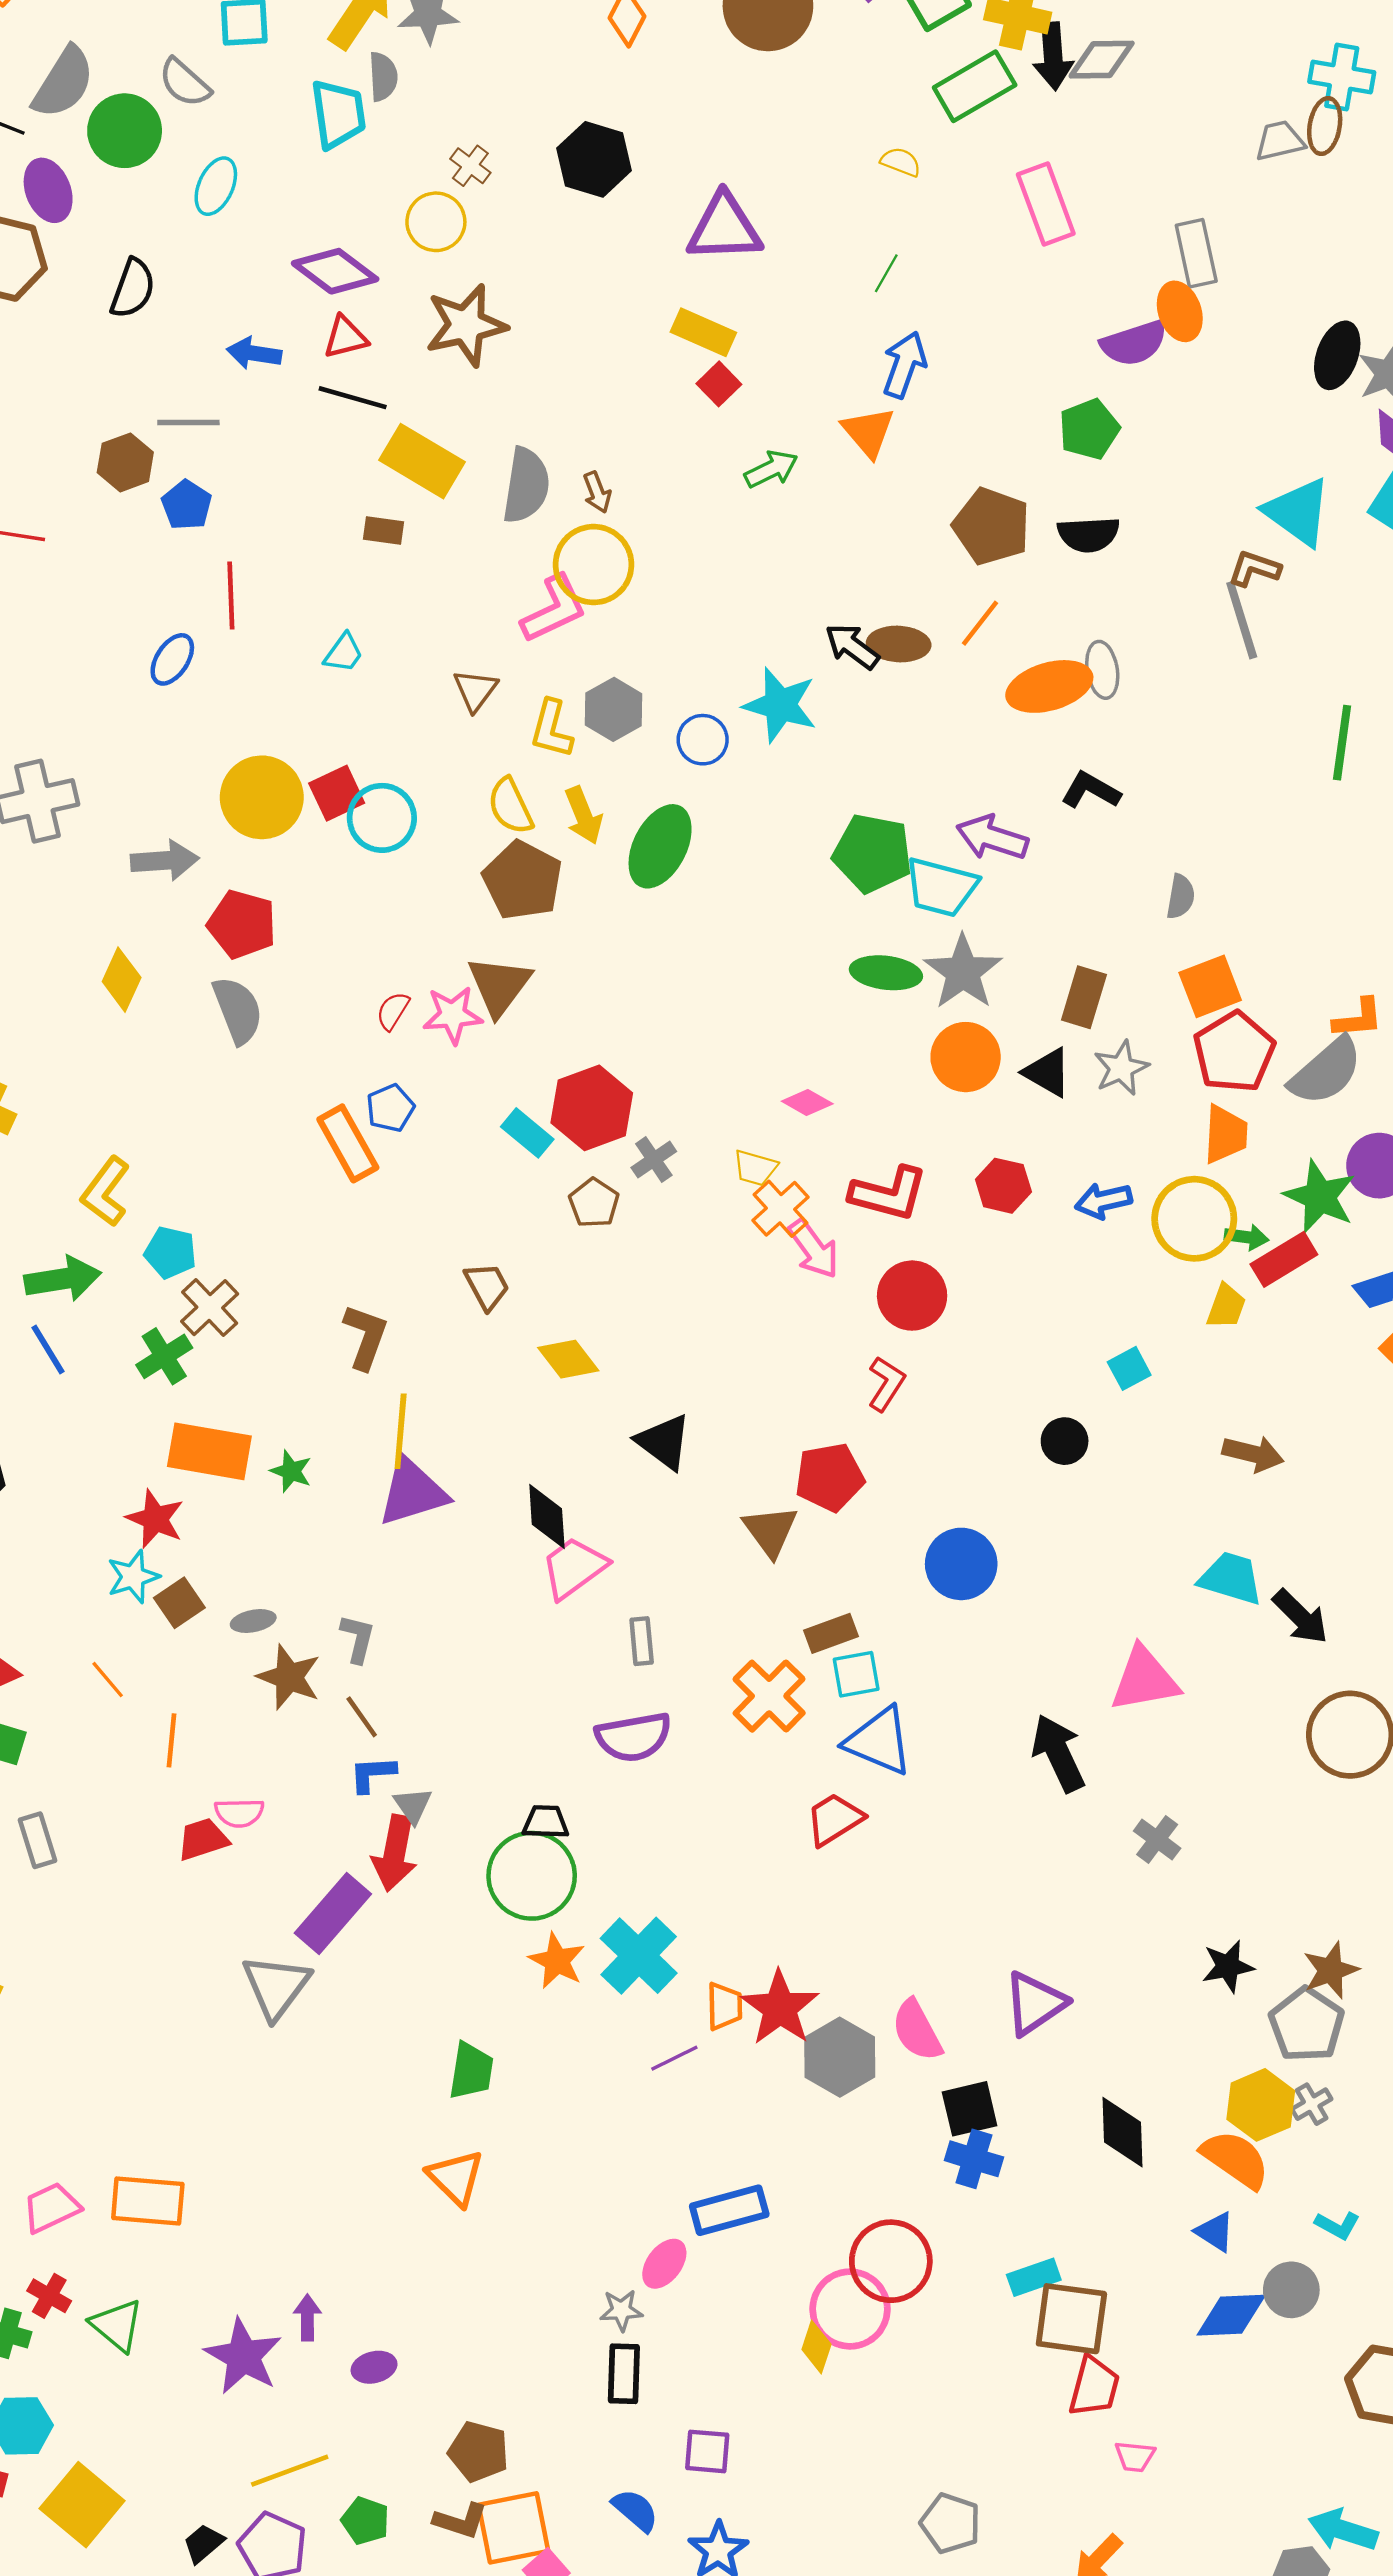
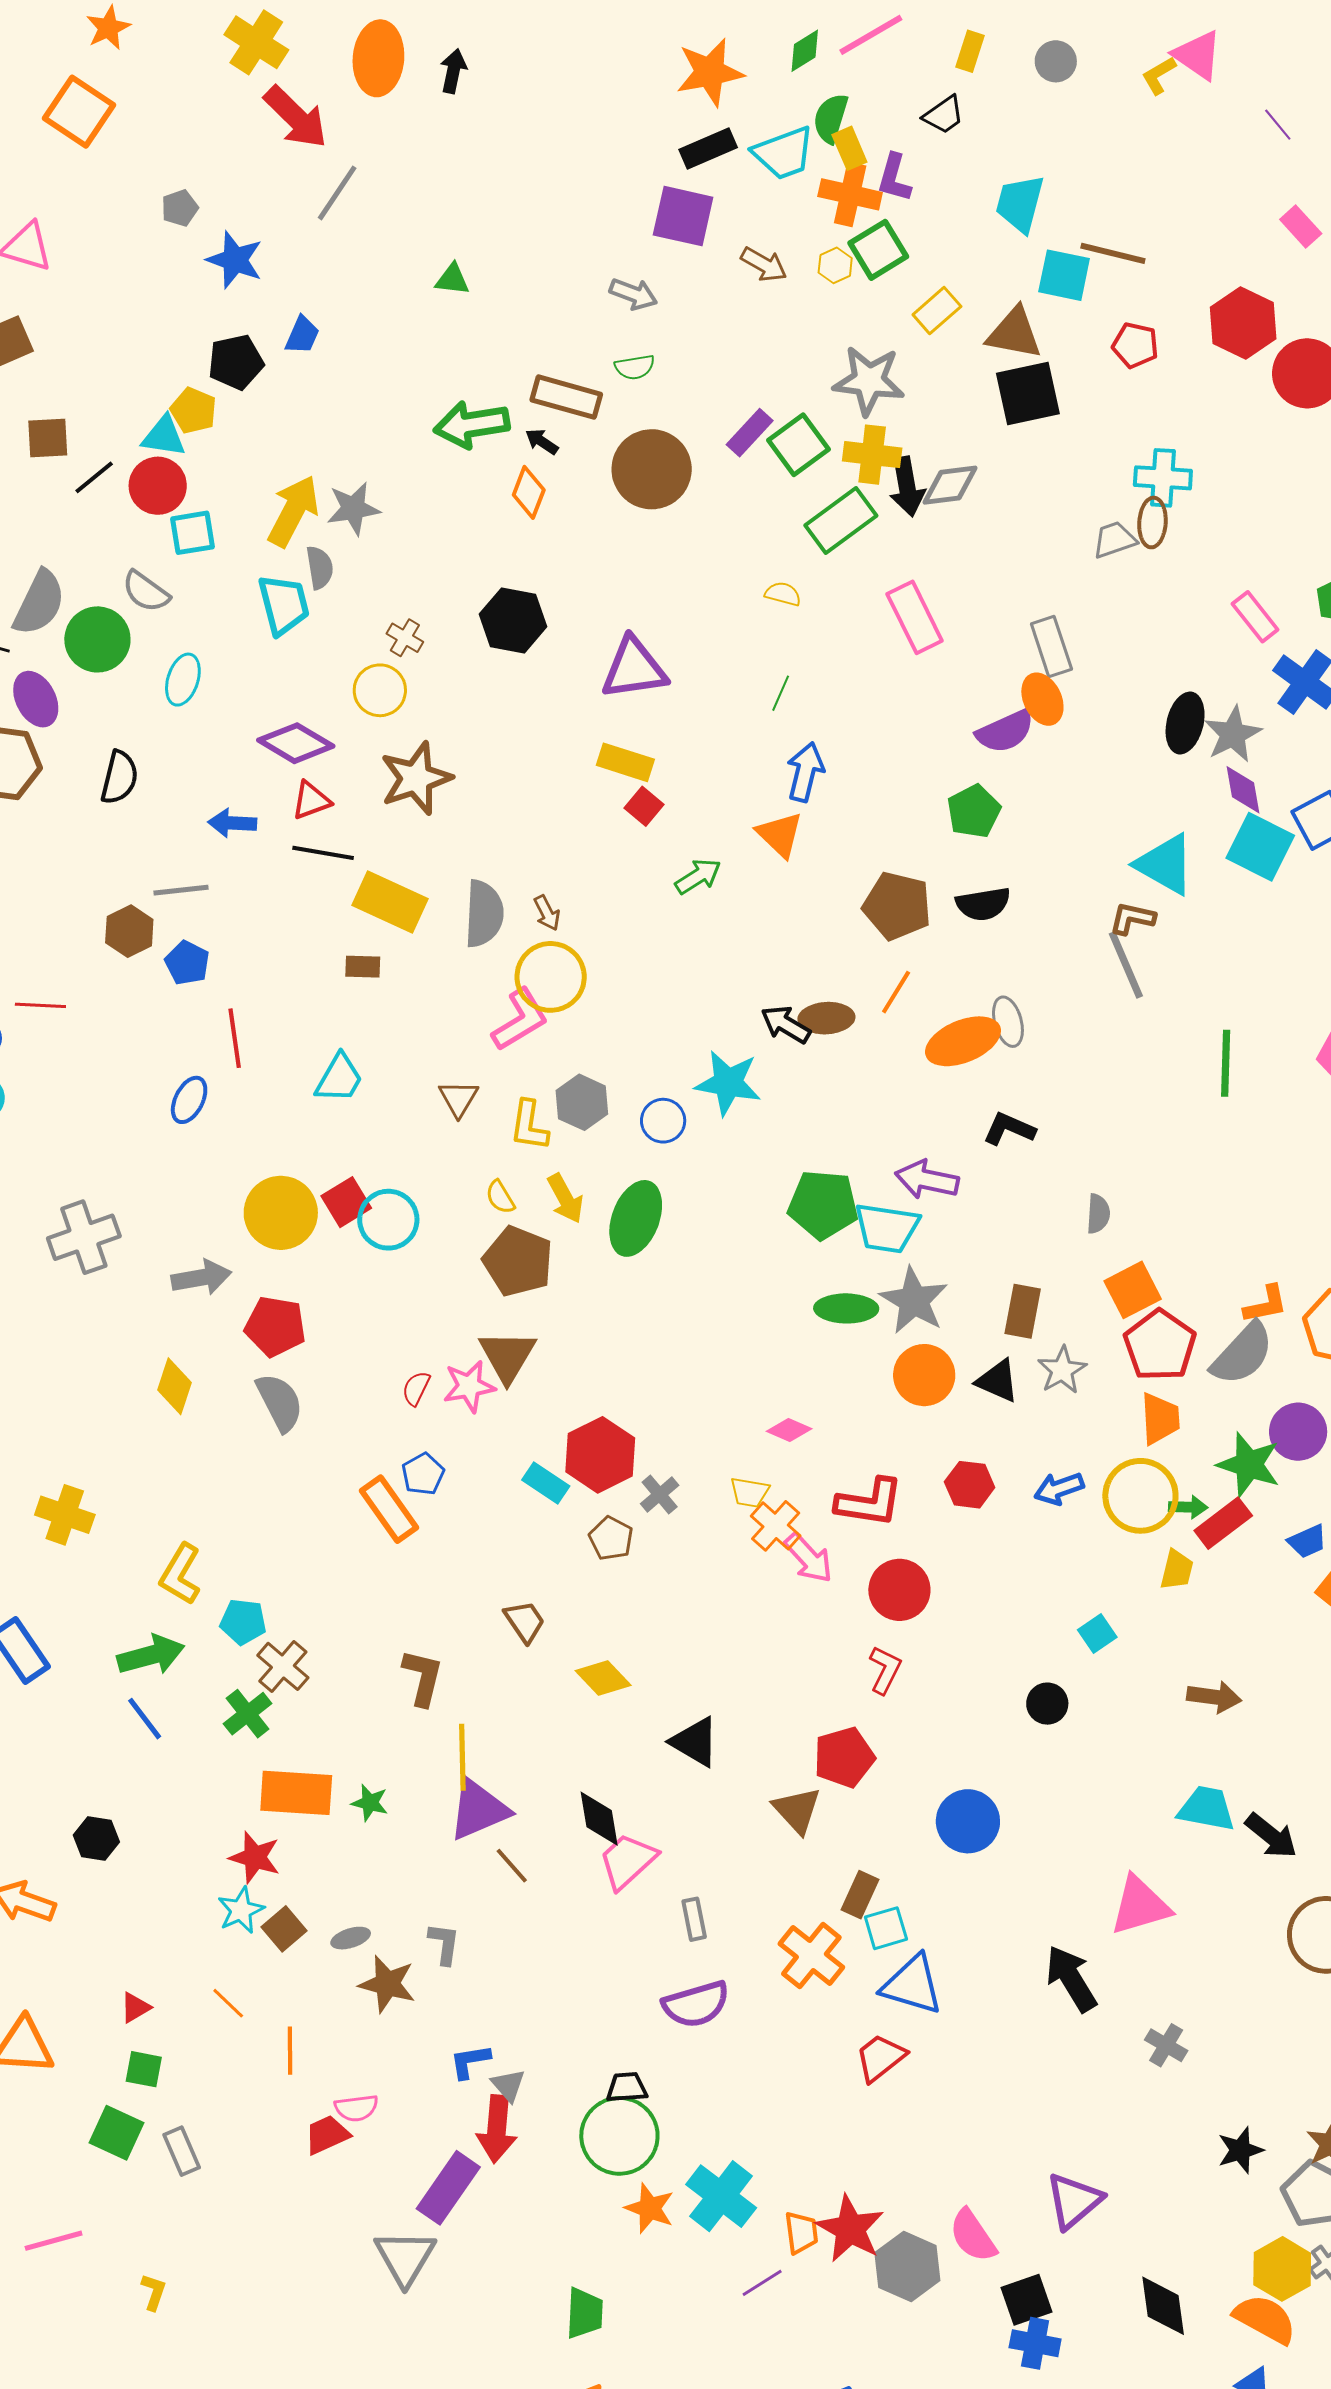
cyan trapezoid: (344, 653) -> (339, 1078), size x1.4
yellow semicircle: (510, 806) -> (500, 1197), size x0.7
brown rectangle: (831, 1633) -> (860, 1895), turned -39
brown line: (362, 1717) -> (512, 1866), moved

